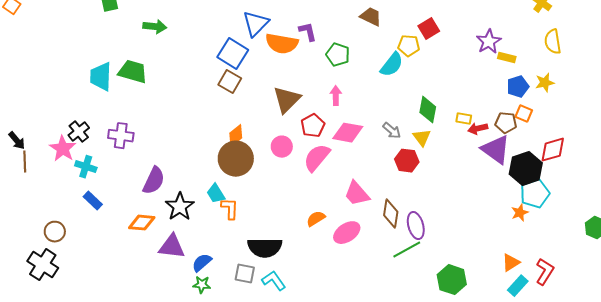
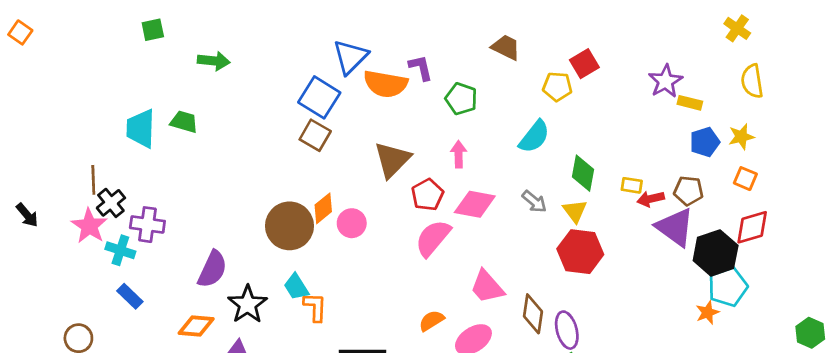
cyan semicircle: (392, 65) -> (534, 137), moved
green trapezoid: (133, 72) -> (184, 122), size x0.7
orange square: (524, 114) -> (745, 179), moved
purple cross: (121, 136) -> (147, 225), moved
pink circle: (282, 147) -> (352, 223), moved
brown circle: (236, 159) -> (289, 226), moved
red hexagon: (407, 161) -> (580, 252), moved, size x1.4
brown line: (25, 162) -> (93, 180), moved

